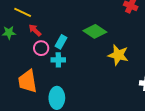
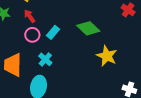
cyan cross: (58, 60) -> (45, 59), moved, turned 32

